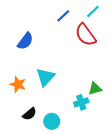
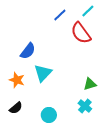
blue semicircle: (25, 41) -> (28, 51), moved
cyan cross: (81, 102) -> (85, 106), moved, turned -32
black semicircle: (30, 114) -> (16, 108), moved

